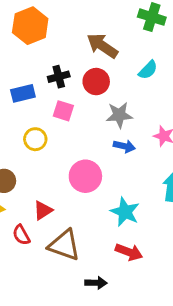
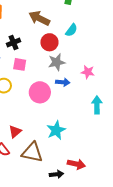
red circle: (96, 82) -> (49, 42), moved
pink circle: (85, 176) -> (40, 92), moved
cyan star: (125, 212) -> (56, 130), moved, turned 30
red arrow: (129, 252) -> (76, 164), moved

